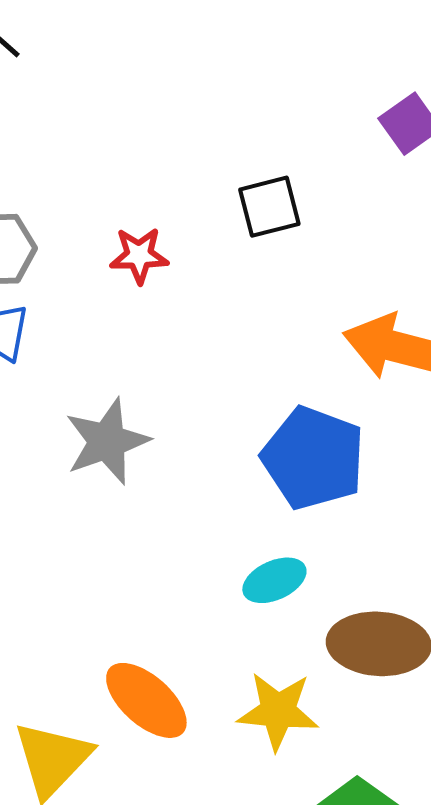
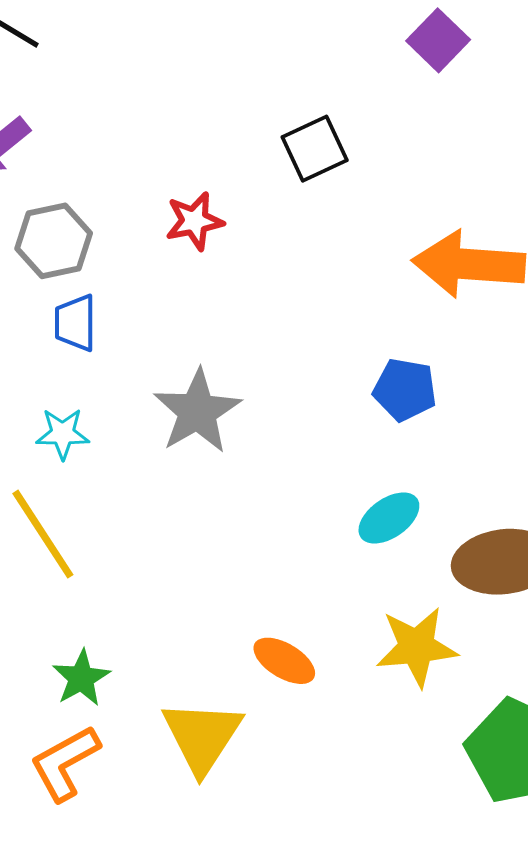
blue pentagon: (313, 458) -> (405, 390), size x0.6
orange ellipse: (146, 700) -> (284, 661), size x0.7

